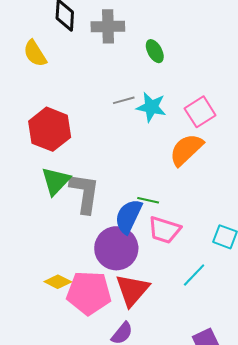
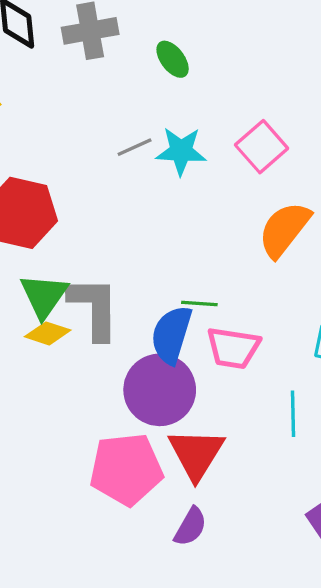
orange semicircle: (186, 150) -> (284, 229), moved
cyan line: (194, 275) -> (293, 414), turned -36
yellow diamond: (58, 282) -> (48, 333), moved

